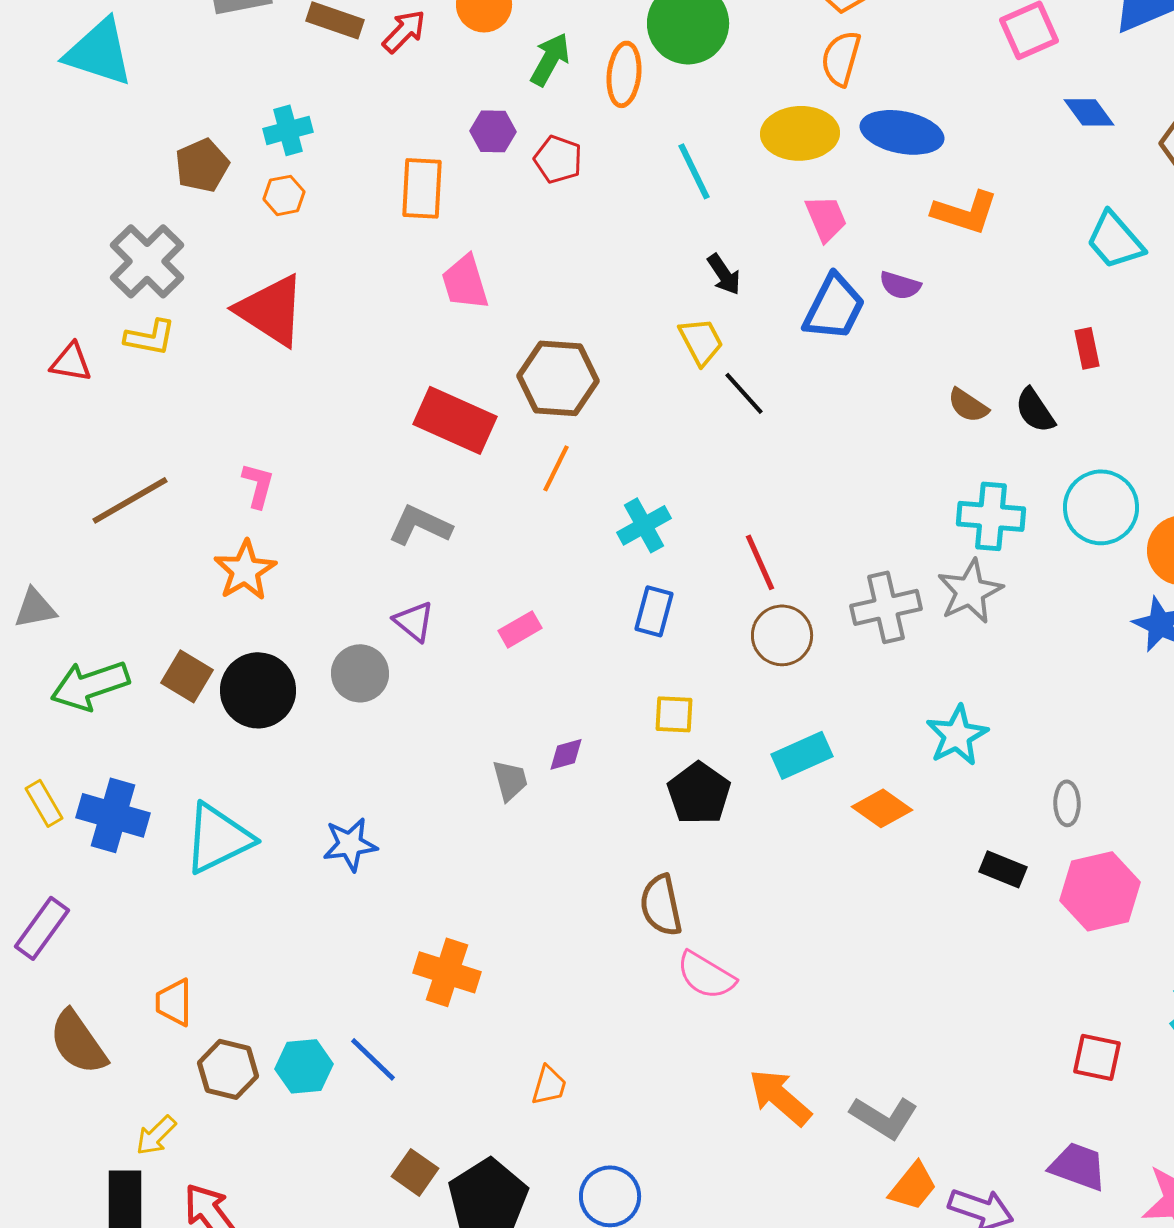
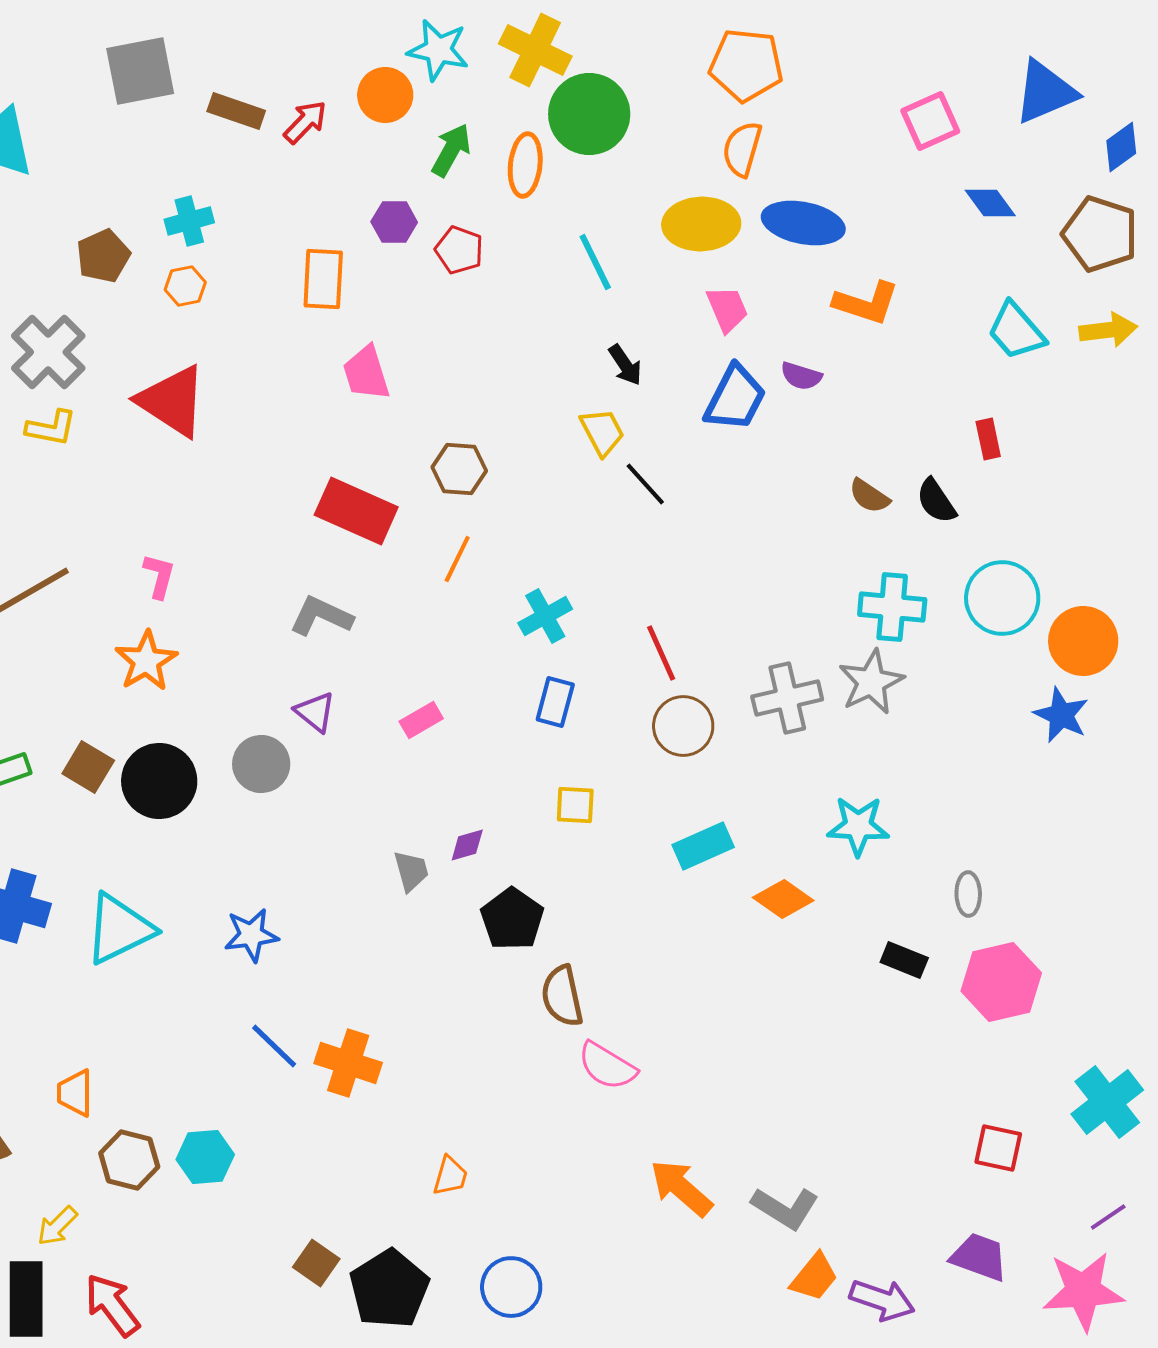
brown hexagon: (558, 378) -> (459, 469), size x0.7
cyan star: (957, 735) -> (858, 826), turned 30
black pentagon: (699, 793) -> (512, 919), moved
blue line: (373, 1059) -> (274, 1046), moved

